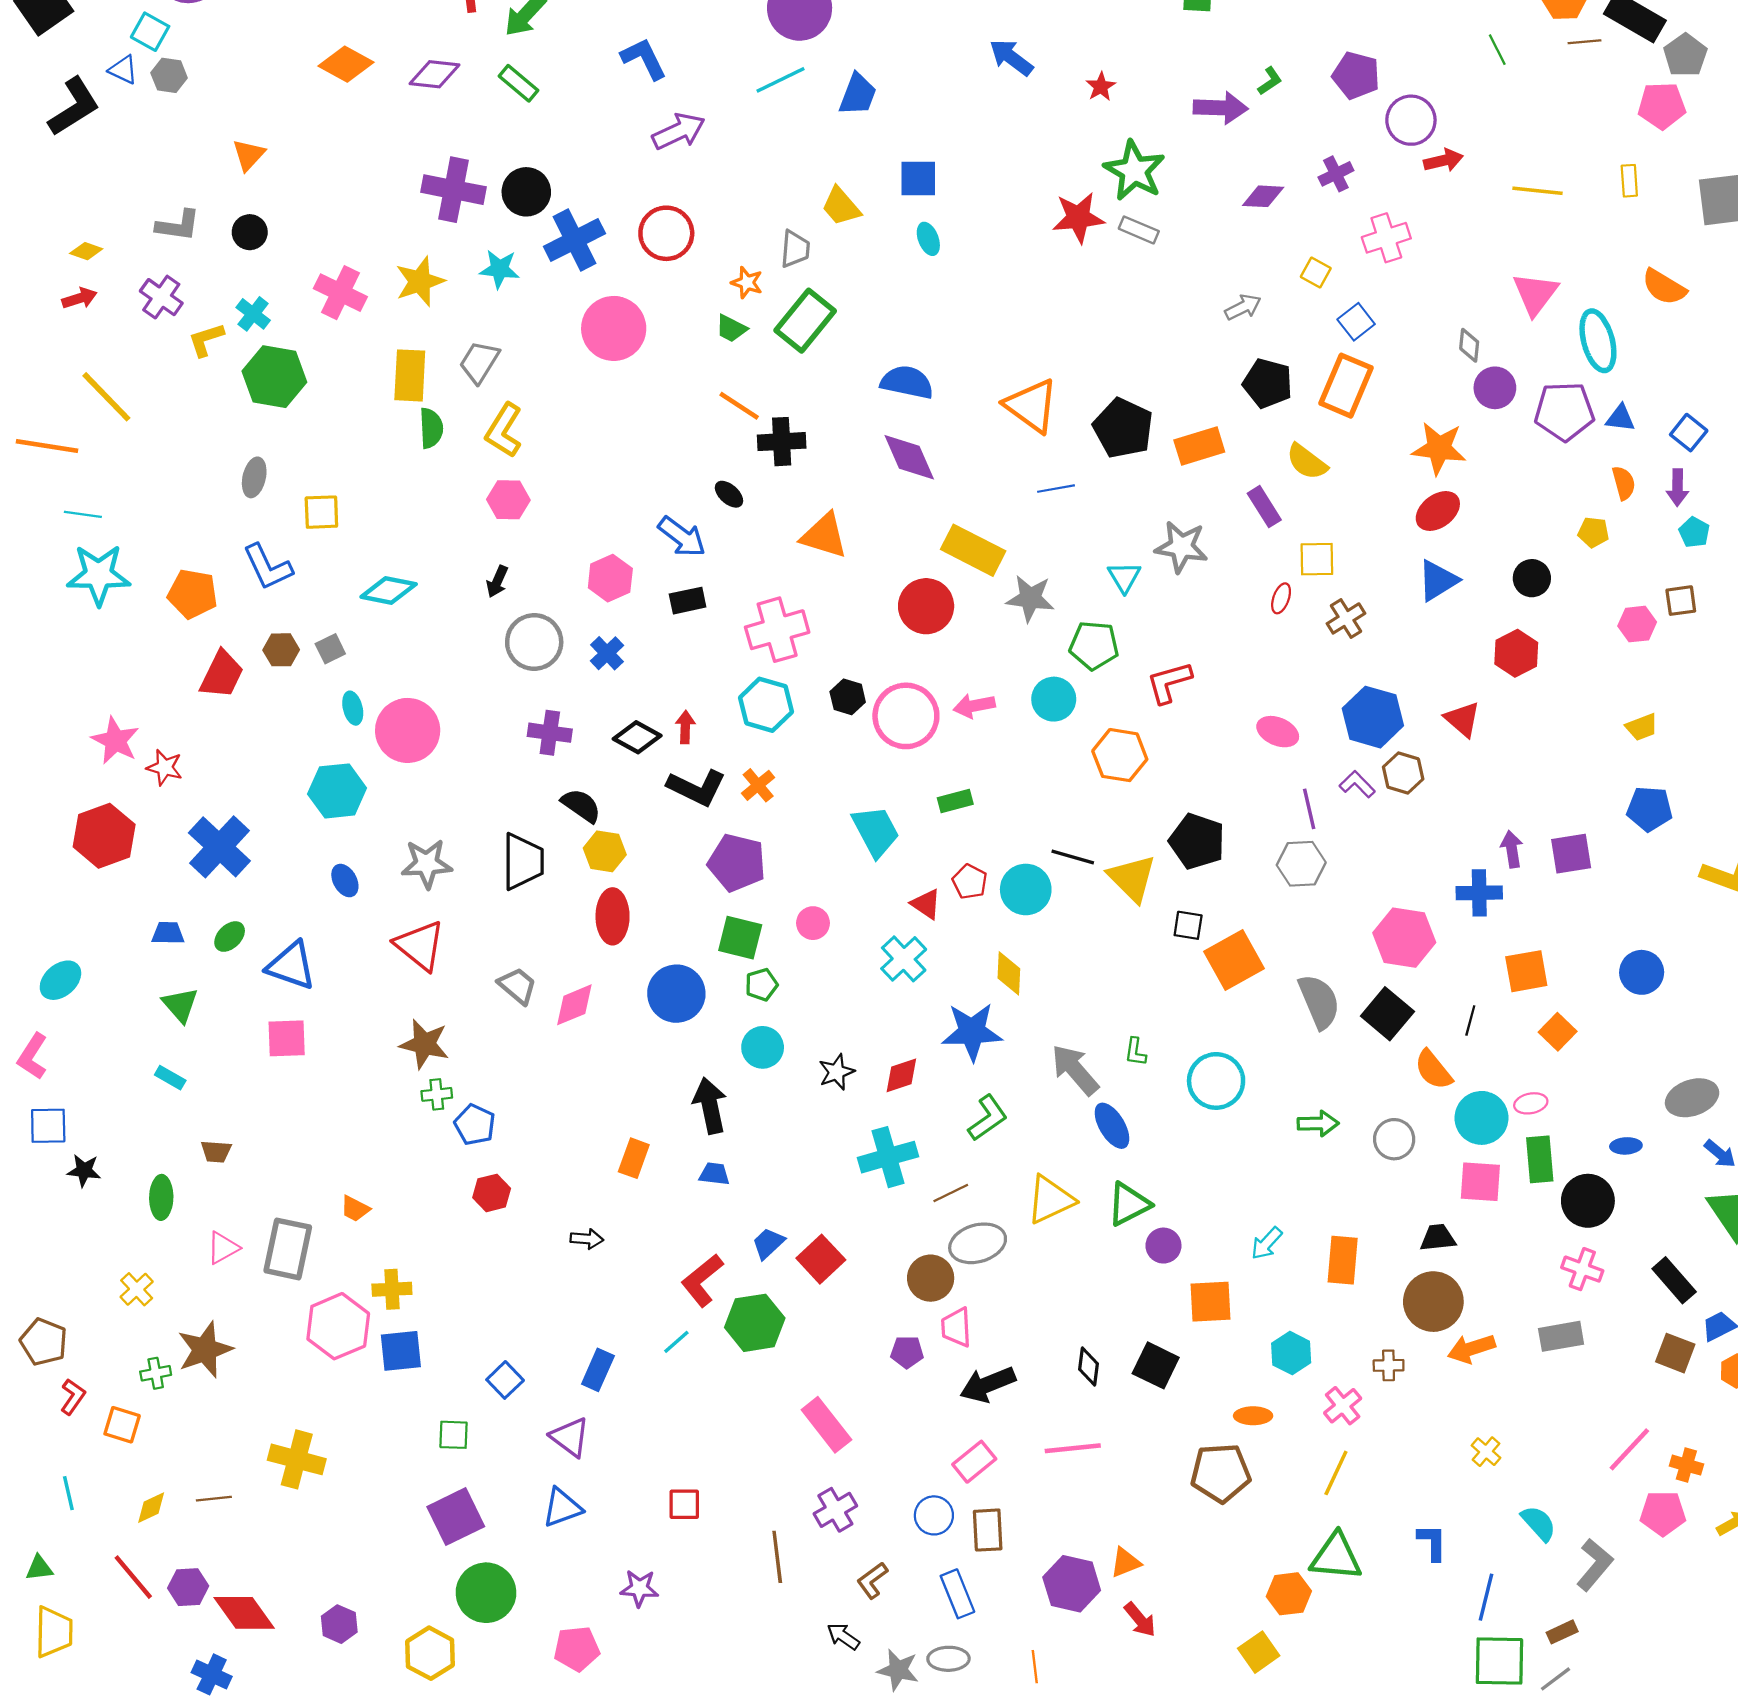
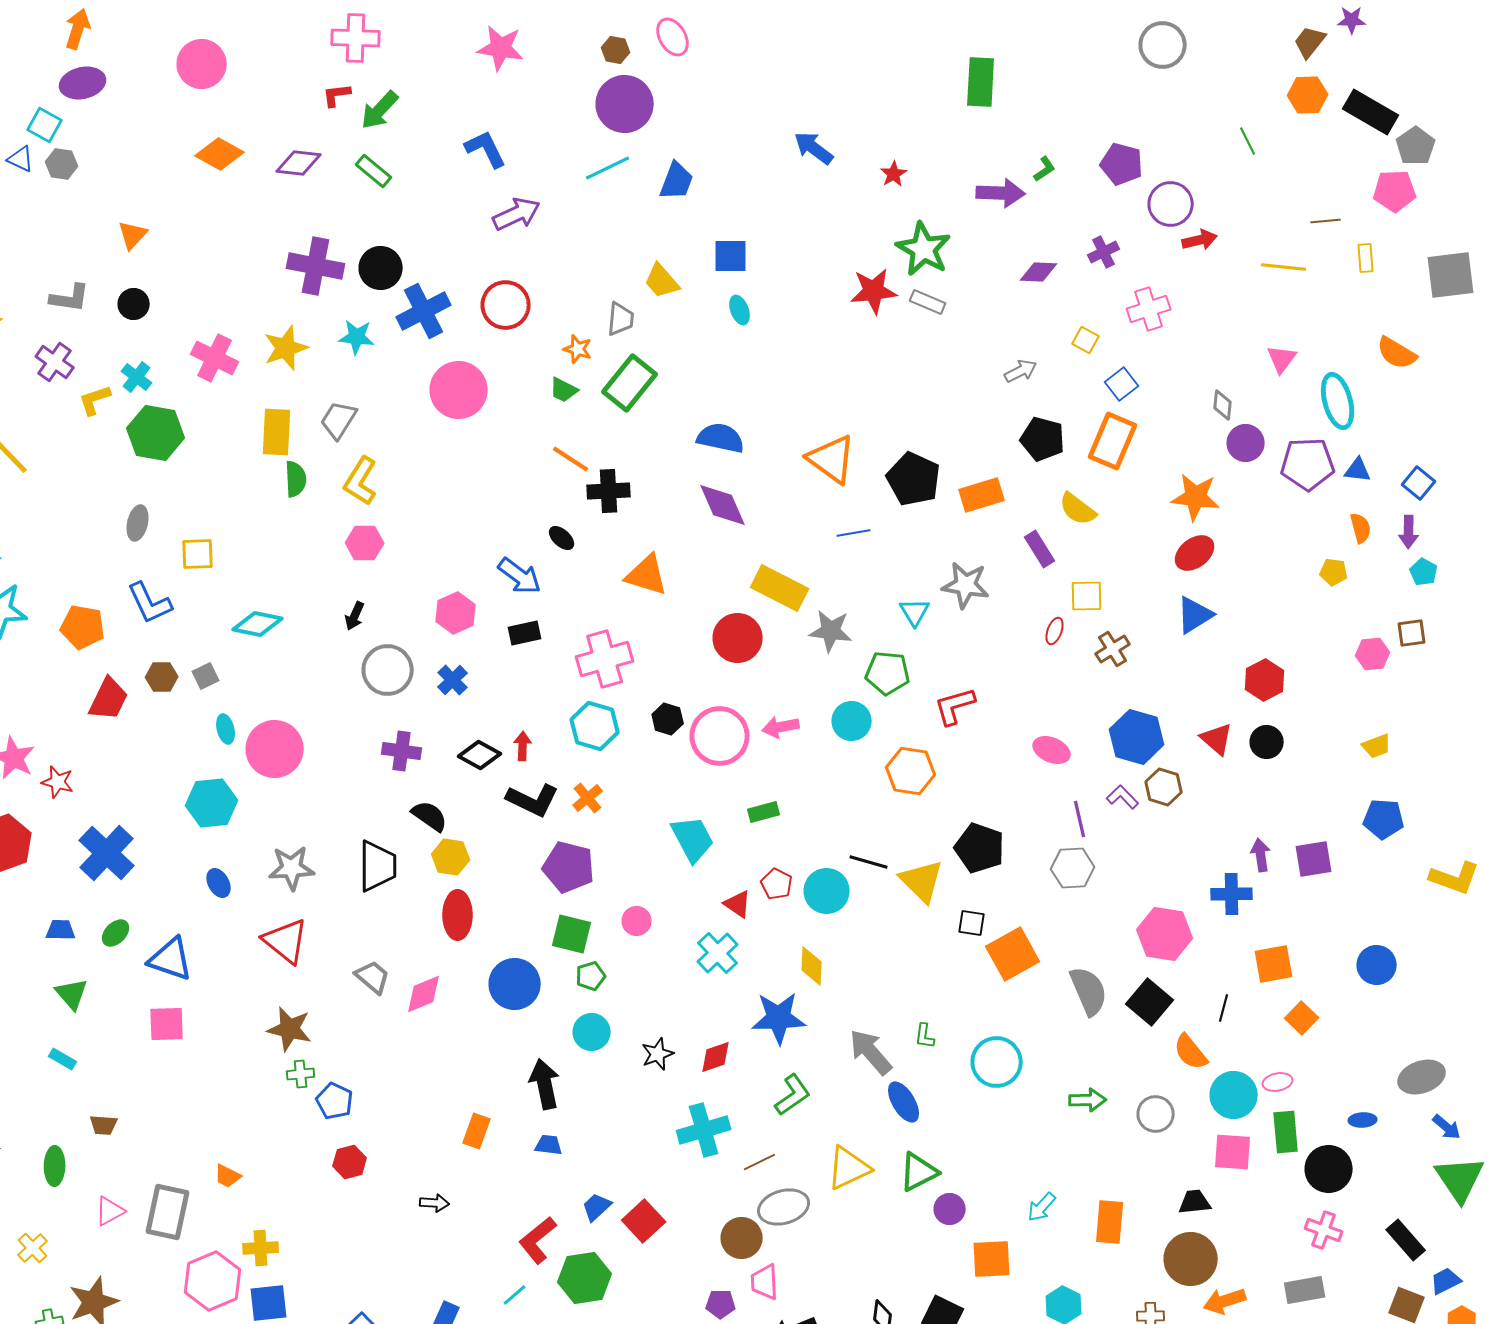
brown line: (1585, 42) -> (1326, 221), moved
pink triangle: (1535, 294) -> (1282, 359), size x0.7
black circle: (1532, 578) -> (1267, 742), moved

